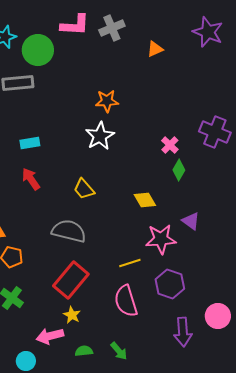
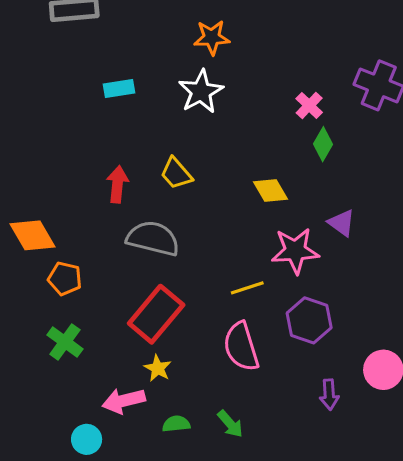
cyan rectangle: (30, 143) -> (119, 88), moved
red arrow: (31, 179) -> (117, 184), moved, turned 40
purple arrow: (183, 332) -> (329, 395), size x0.7

